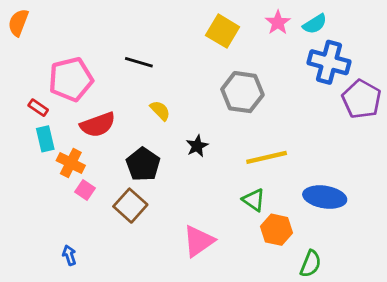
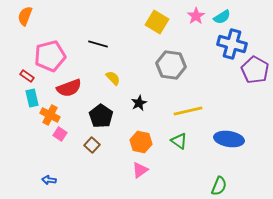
orange semicircle: (18, 23) -> (25, 16), moved
brown square: (130, 206) -> (92, 145), size x0.7
orange hexagon: (276, 230) -> (141, 142), moved
pink triangle: (198, 241) -> (140, 170), size x0.7
blue arrow: (69, 255) -> (49, 180), turned -64

